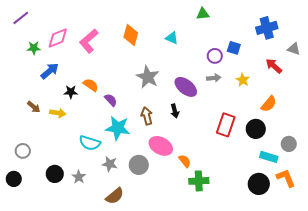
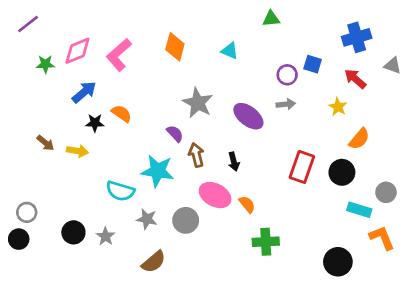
red arrow: (274, 66) -> (355, 79), moved
blue arrow: (50, 71) -> (84, 92), moved
yellow star: (243, 80) -> (338, 107), moved
purple semicircle: (111, 100) -> (175, 134), moved
black arrow: (175, 111) -> (234, 162), moved
gray circle: (23, 151) -> (27, 212), moved
orange semicircle: (185, 161) -> (247, 204), moved
black circle: (259, 184) -> (338, 262), moved

